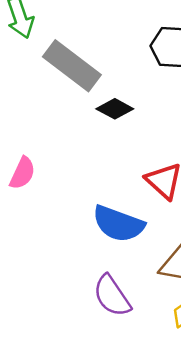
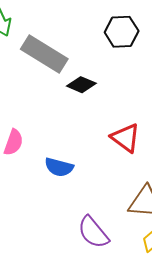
blue semicircle: (118, 224) -> (59, 167), moved, size x0.7

